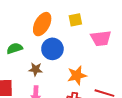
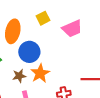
orange star: (77, 75) -> (40, 73), moved

